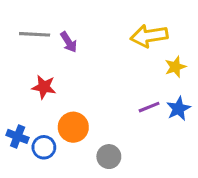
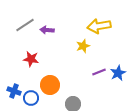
gray line: (35, 34) -> (25, 25), turned -36
purple arrow: (69, 42) -> (47, 30), turned 128
yellow star: (175, 67) -> (83, 46), moved

